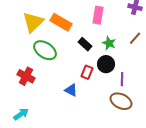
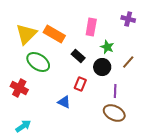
brown line: (135, 38) -> (128, 62), moved
green star: (109, 43) -> (107, 47), moved
black circle: (106, 64) -> (102, 67), moved
cyan arrow: (21, 114) -> (23, 126), moved

